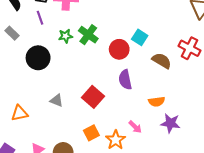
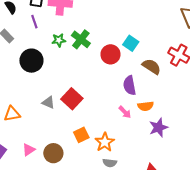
purple semicircle: (125, 80) -> (130, 85), moved
red square: (93, 97) -> (72, 99), moved
purple star: (171, 123) -> (158, 127), turned -30
pink arrow: (135, 127) -> (125, 112), moved

